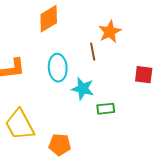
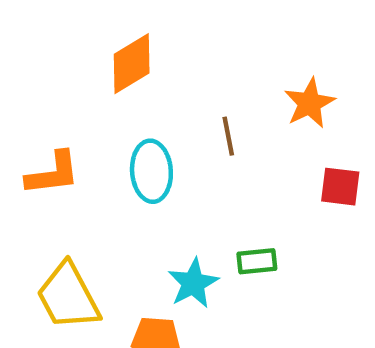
orange star: (110, 32) -> (310, 103), moved
cyan star: (83, 89) -> (193, 283), moved, turned 30

